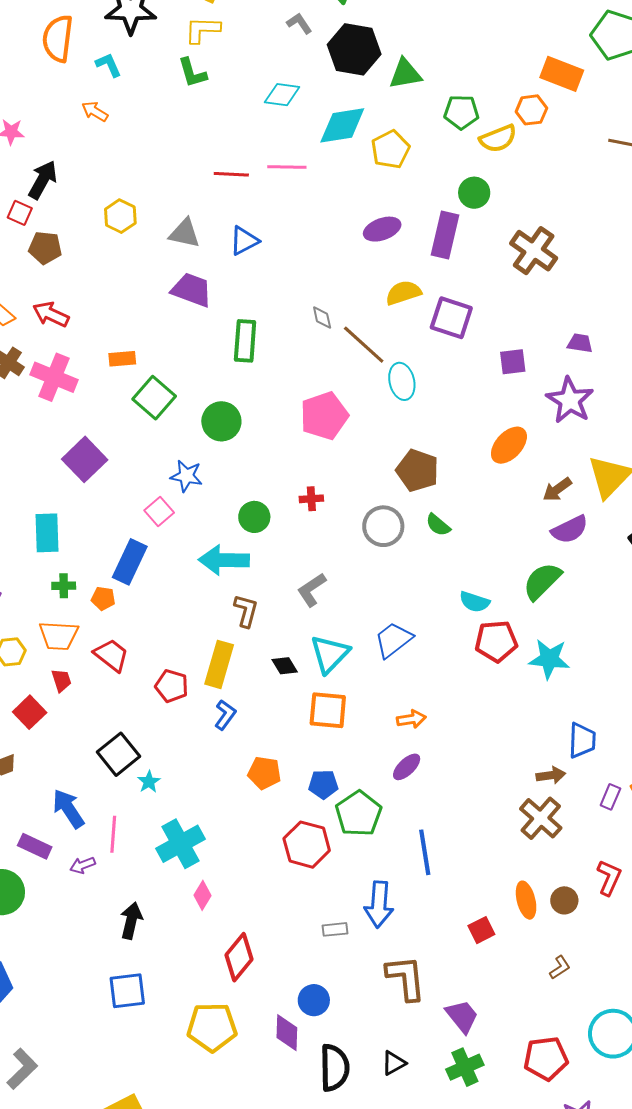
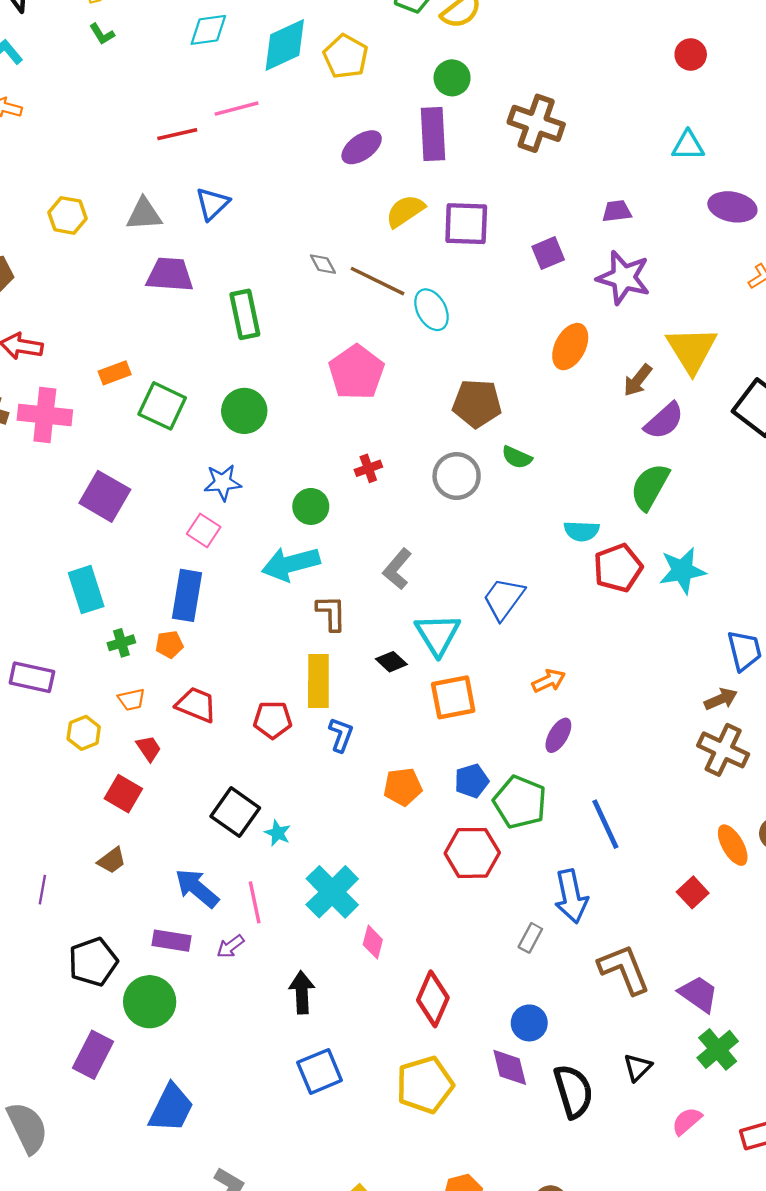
green L-shape: (192, 73) -> (102, 34), size x0.7
orange trapezoid: (59, 636) -> (131, 700), size x0.6
gray rectangle: (335, 929) -> (530, 938), turned -40

